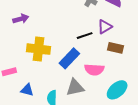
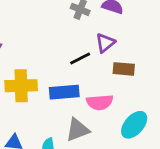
blue rectangle: (69, 58) -> (64, 92), turned 50

